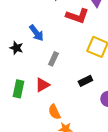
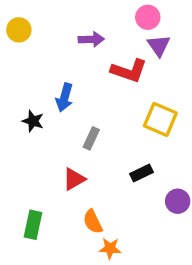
blue arrow: (36, 33) -> (64, 97), turned 54
green rectangle: (18, 89) -> (33, 225), moved

